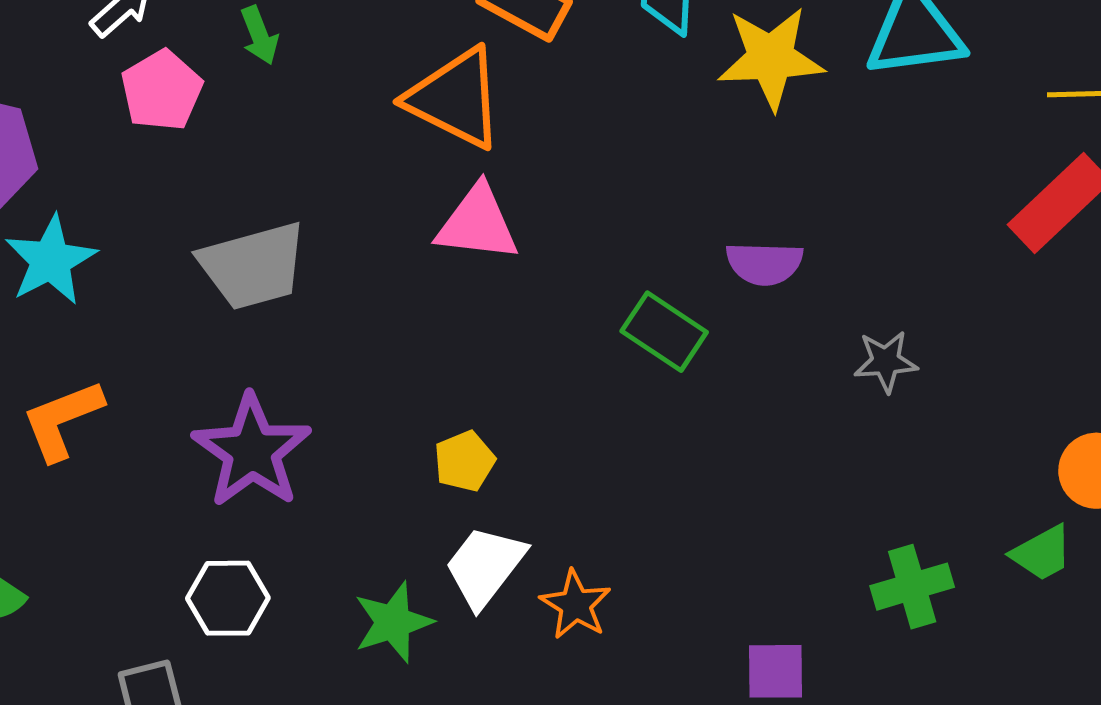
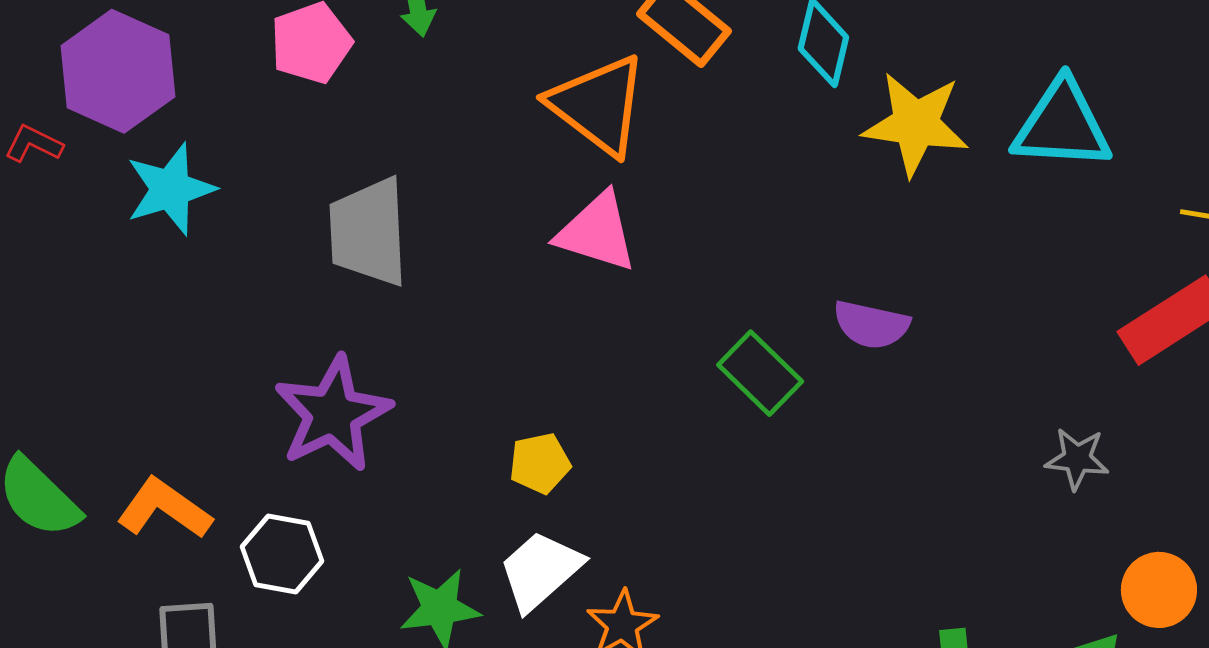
gray trapezoid: (253, 266) -> (368, 232), turned 92
gray star: (886, 361) -> (1077, 459), moved
orange L-shape: (62, 420) -> (164, 509), moved, turned 46

